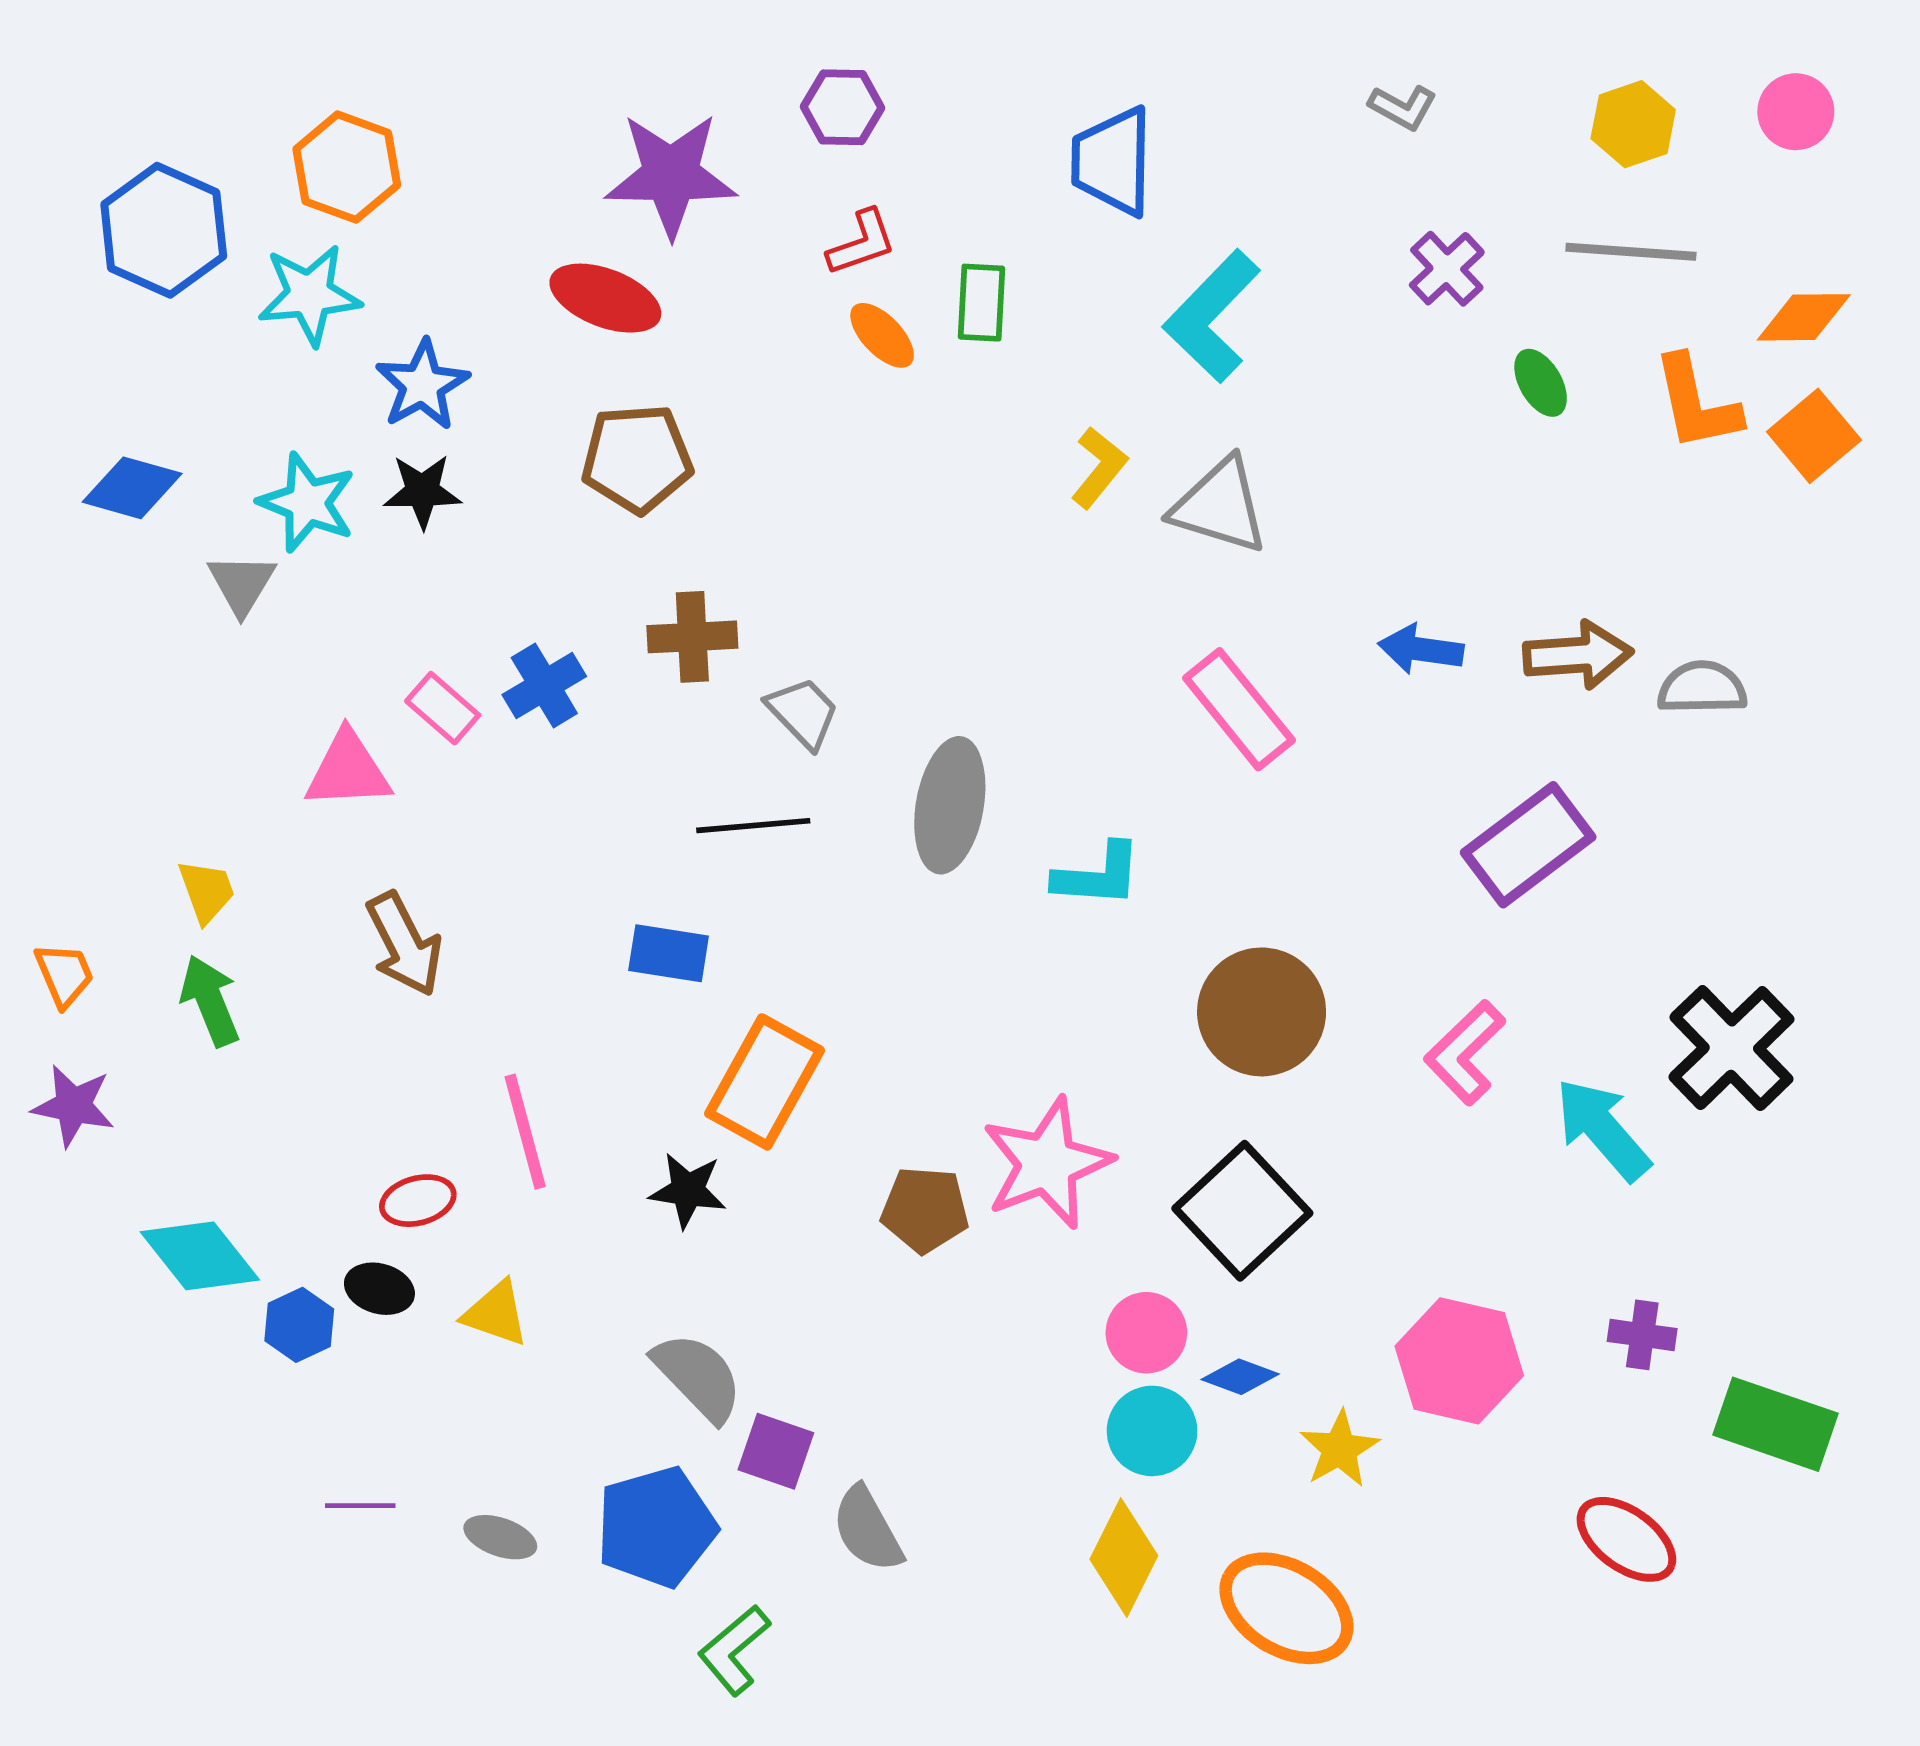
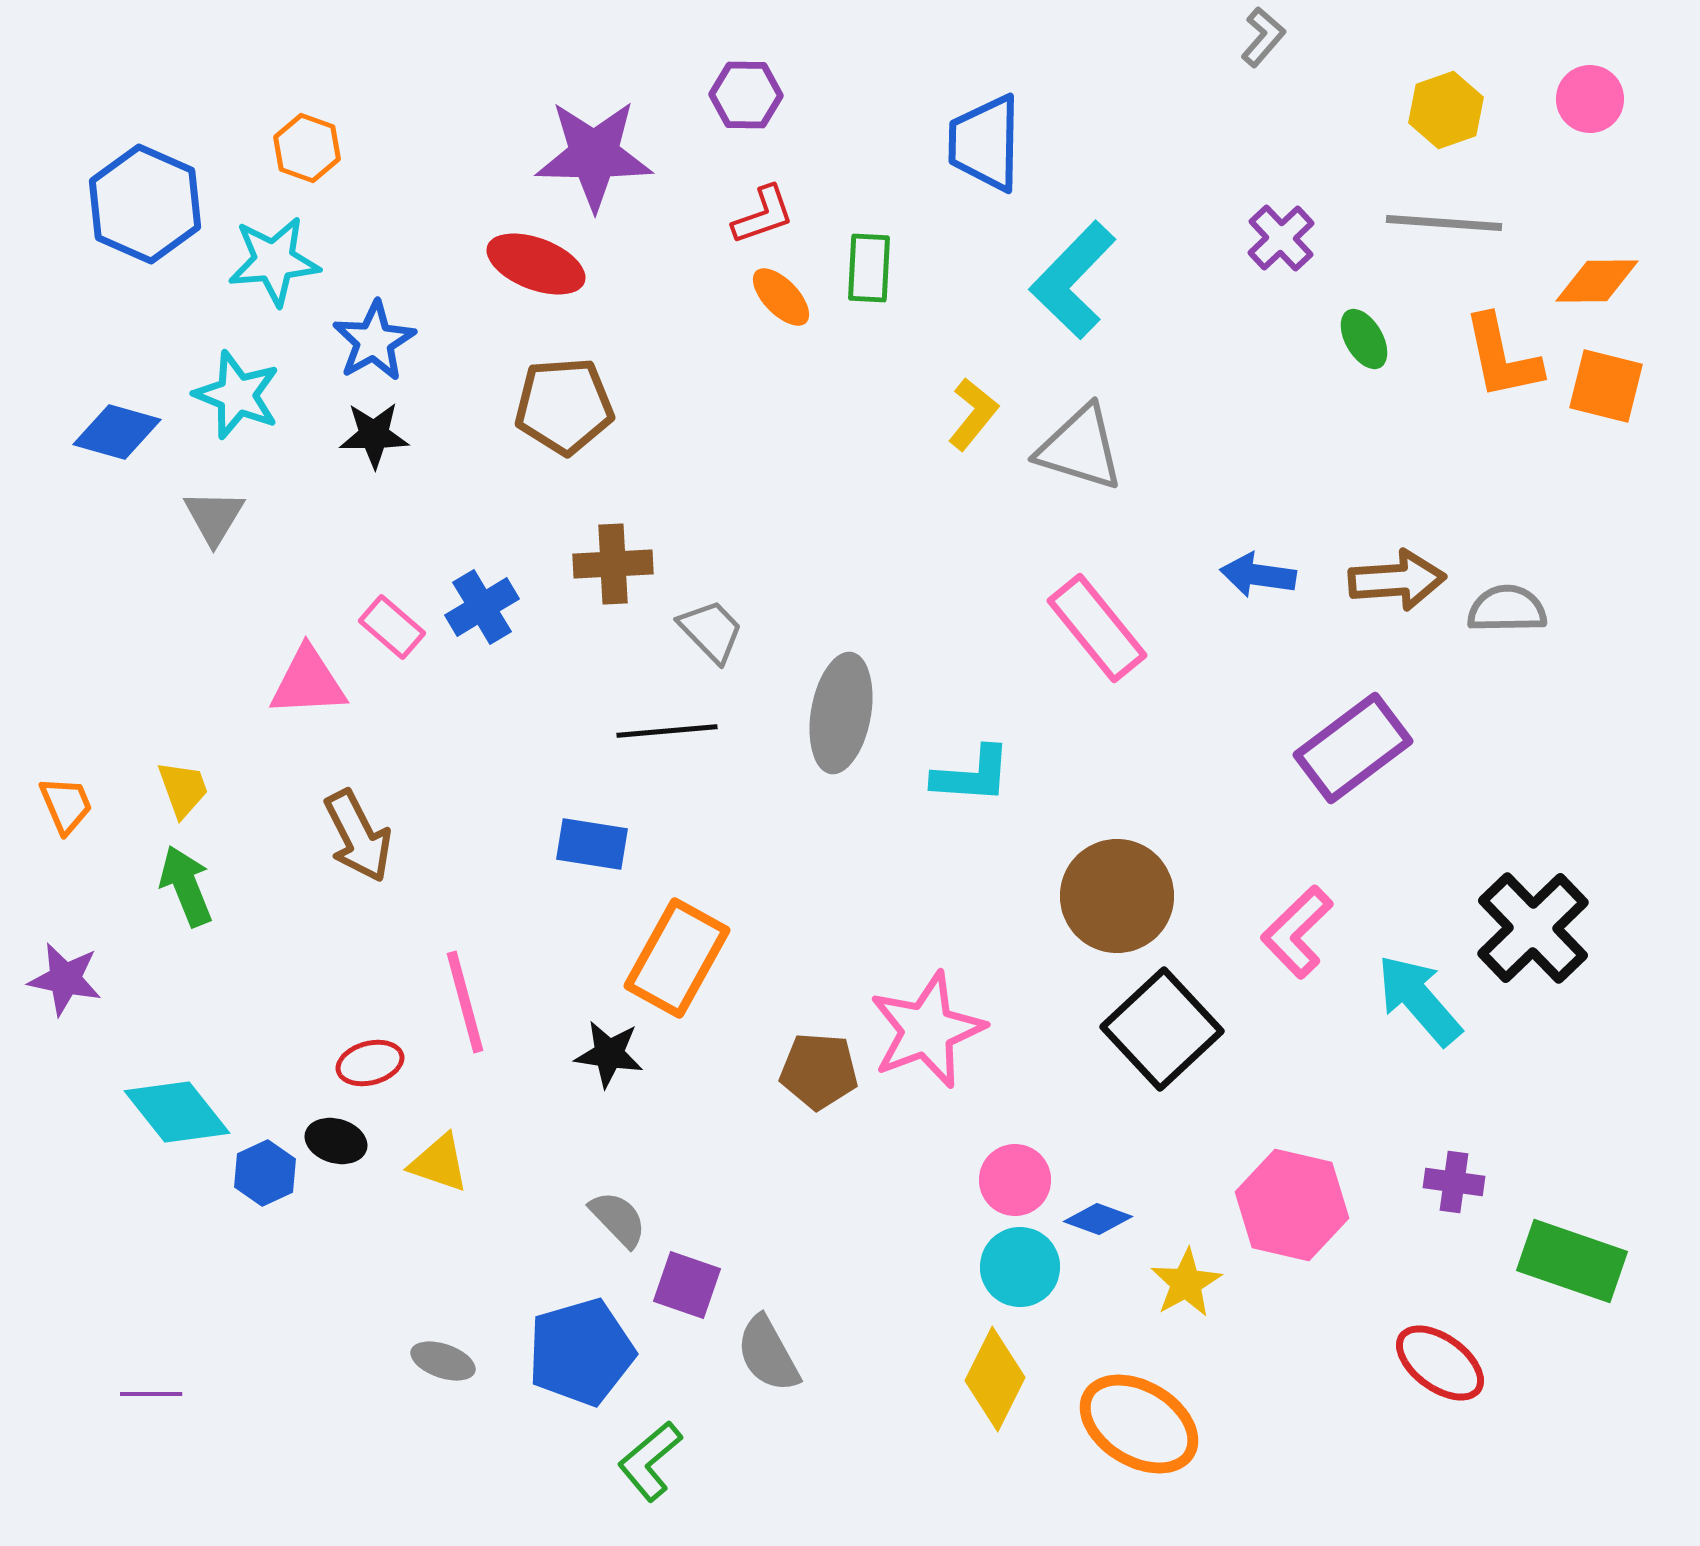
gray L-shape: (1403, 107) -> (1263, 37), moved, turned -78
orange hexagon: (347, 167) -> (307, 148), size x0.7
orange square: (1814, 436) -> (1606, 386), turned -36
cyan star: (307, 503) -> (237, 395), moved
orange trapezoid: (64, 975) -> (66, 805), moved
black square: (1242, 1211) -> (1162, 1029), moved
gray semicircle: (698, 1377) -> (618, 1219), size x0.7
purple line: (360, 1506) -> (151, 1394), moved

